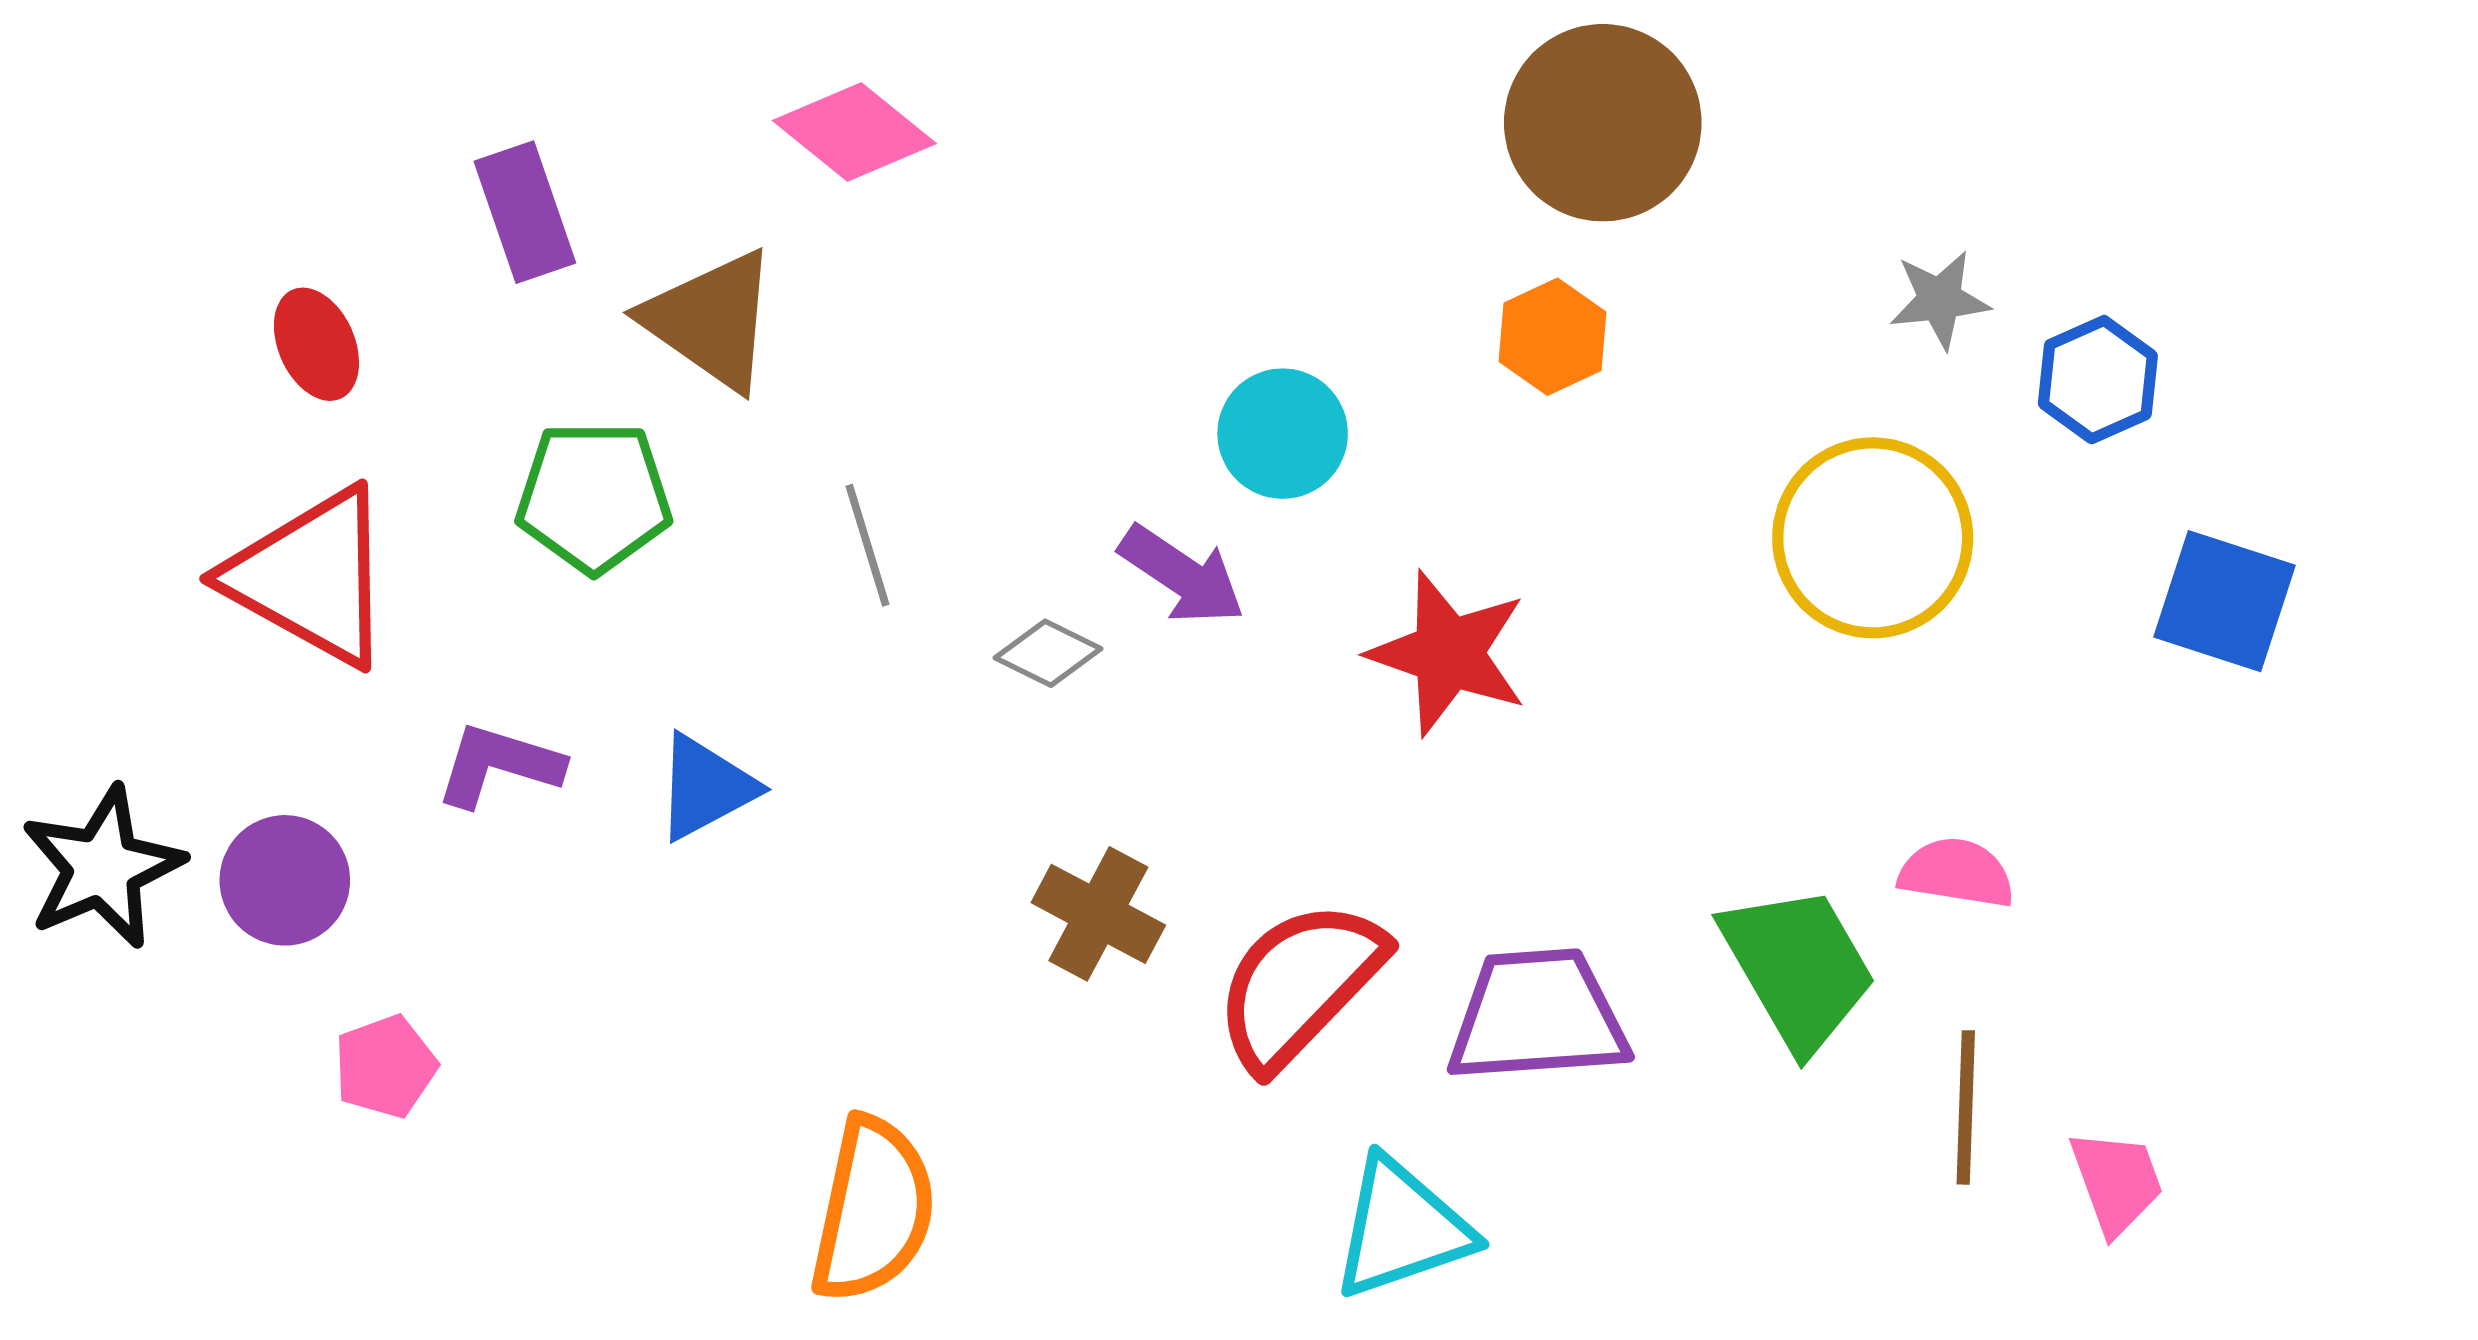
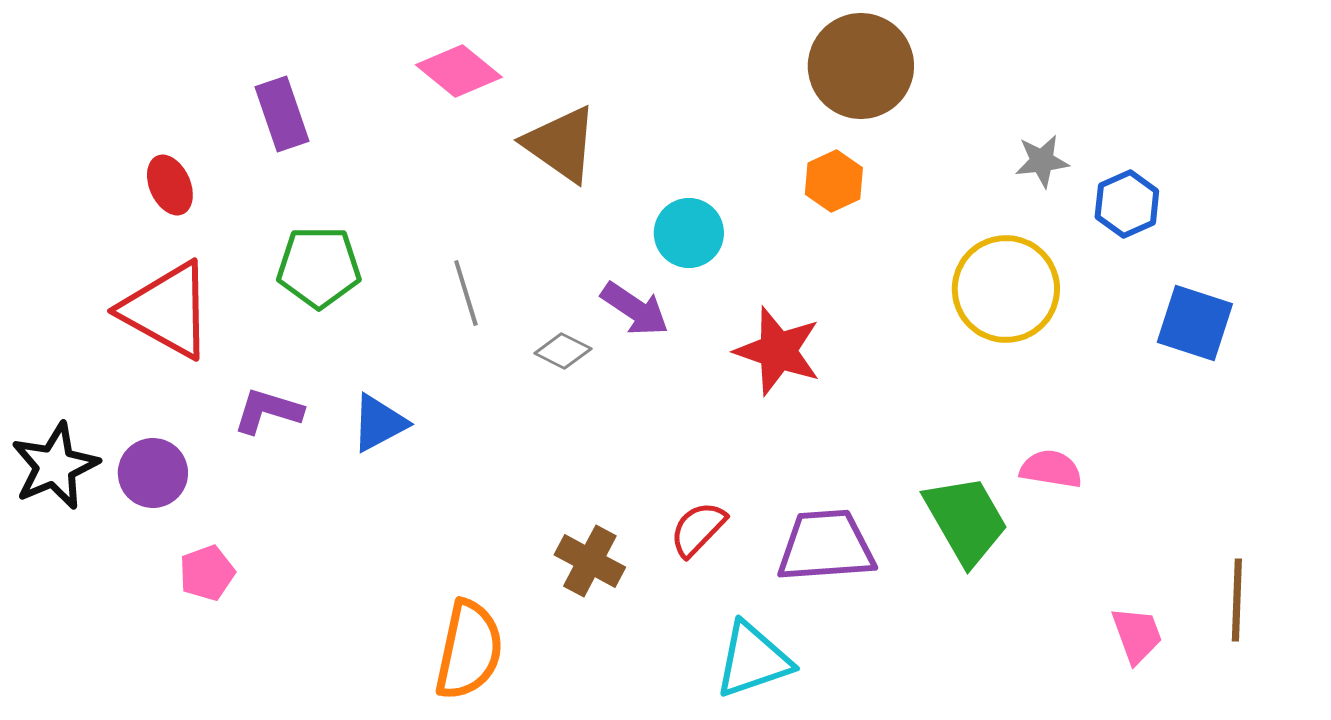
brown triangle: (711, 320) -> (561, 144), moved
brown cross: (1098, 914) -> (590, 561), moved
red semicircle: (1299, 985) -> (698, 529), size x0.6
brown line: (1966, 1107) -> (1237, 600), moved

